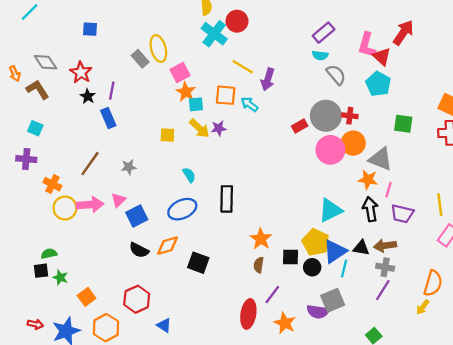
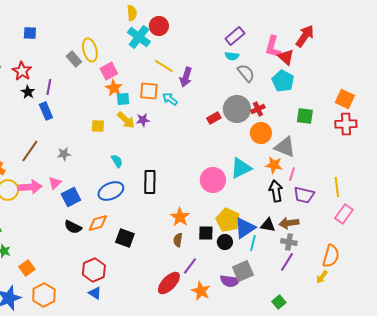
red cross: (350, 116) -> (258, 109), turned -32
pink circle: (330, 150) -> (213, 180), moved
cyan triangle: (330, 210) -> (241, 168), moved
red hexagon: (137, 299) -> (94, 270), moved
red ellipse: (248, 314) -> (169, 283), turned 35

